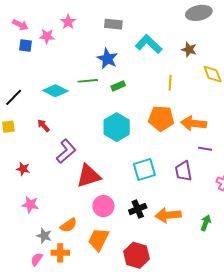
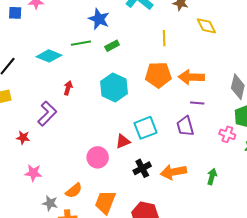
red arrow: (43, 126) -> (68, 88), moved, turned 64
purple line: (205, 149) -> (197, 103), moved
purple L-shape: (66, 151) -> (47, 114), moved
red triangle: (89, 176) -> (123, 141), moved, size x0.6
pink circle: (103, 206) -> (98, 157), moved

